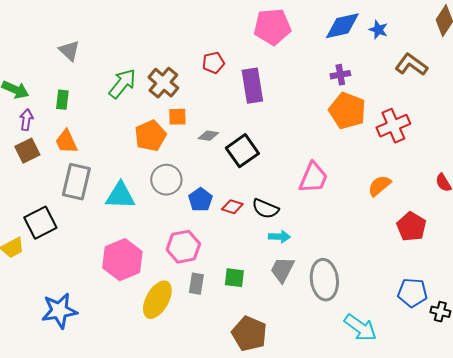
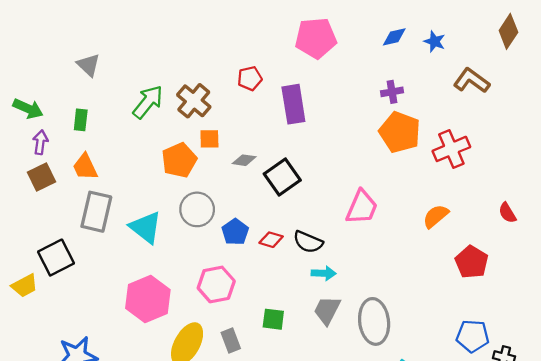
blue diamond: (342, 26) -> (394, 37), size x0.6
cyan triangle: (120, 196) -> (146, 227), turned 36
gray rectangle: (196, 284) -> (231, 340), moved, turned -30

